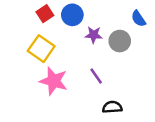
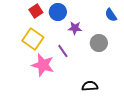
gray circle: (120, 41) -> (99, 43), moved
purple line: (96, 76) -> (63, 51), moved

